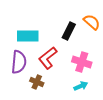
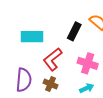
purple semicircle: (19, 62) -> (24, 80), moved
brown cross: (37, 82) -> (51, 84), moved

